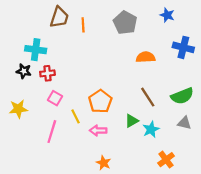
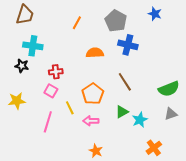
brown trapezoid: (59, 17) -> (25, 15), moved
orange line: (83, 25) -> (77, 23), turned 32
blue cross: (183, 47) -> (128, 45), moved
orange semicircle: (146, 57) -> (95, 53), moved
red cross: (47, 73) -> (56, 72), moved
brown line: (148, 97) -> (125, 82), moved
gray triangle: (184, 123) -> (171, 114), turned -32

